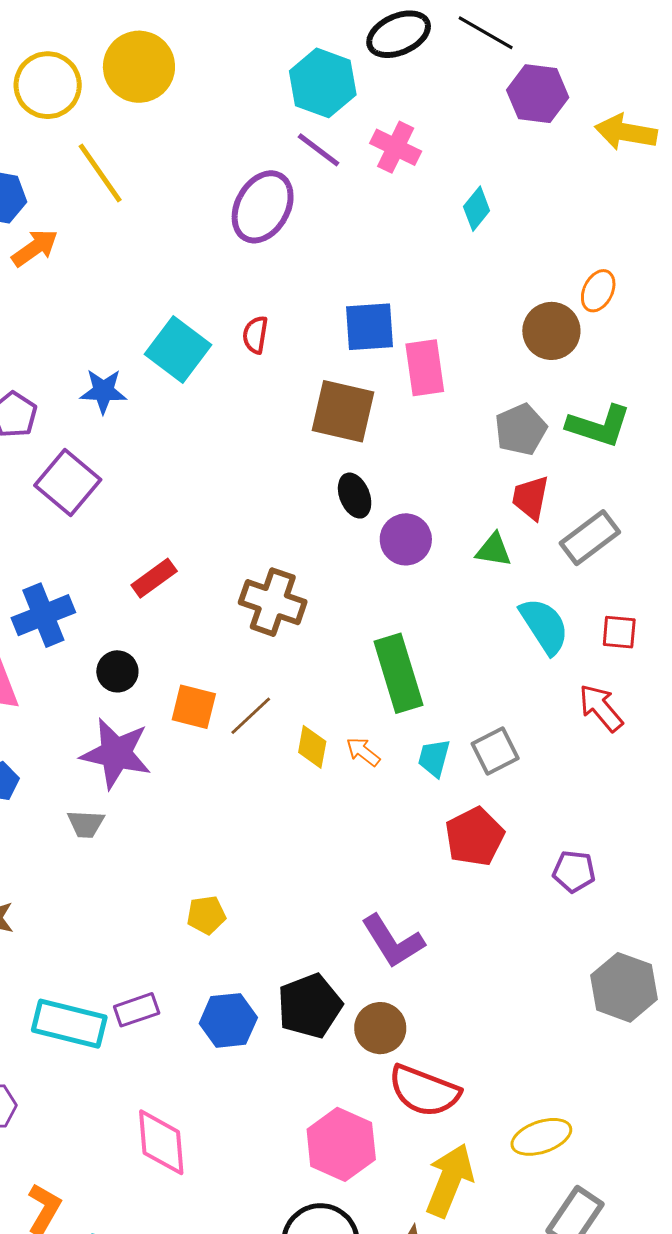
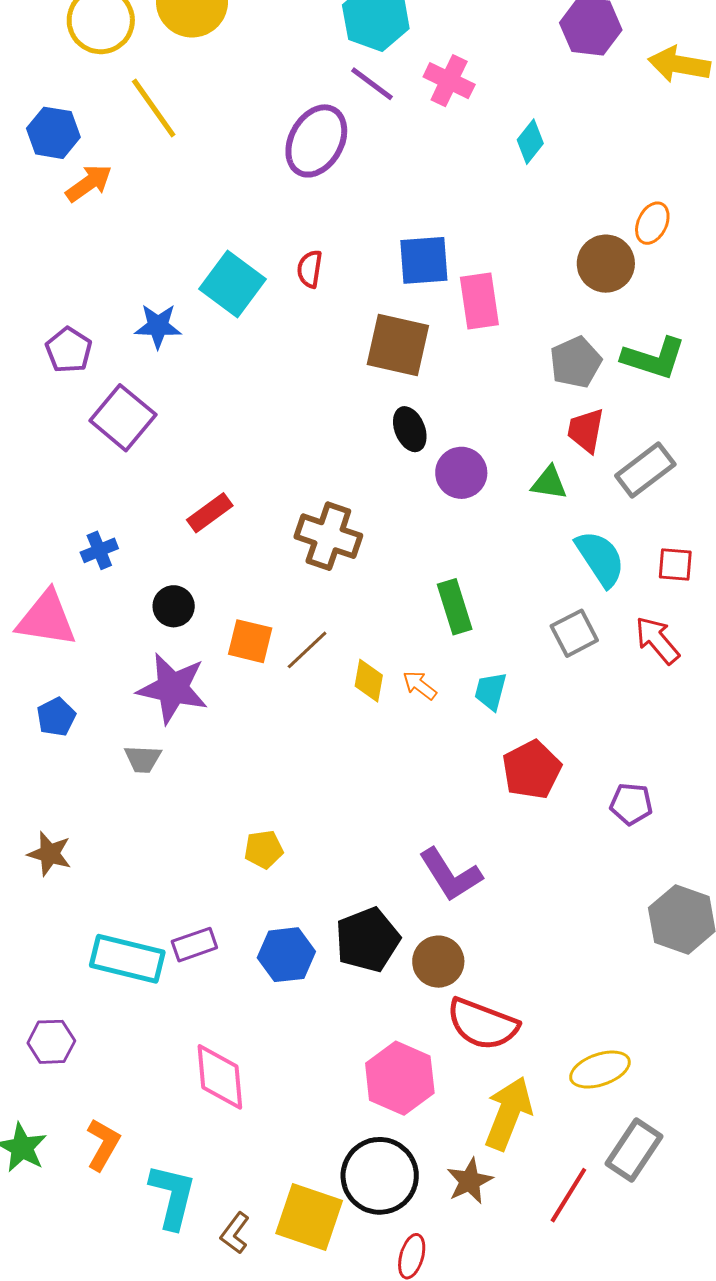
blue cross: (43, 615) -> (99, 550), size x0.6
green rectangle: (398, 673) -> (455, 607), size x0.7
gray square: (495, 751) -> (574, 633), moved

